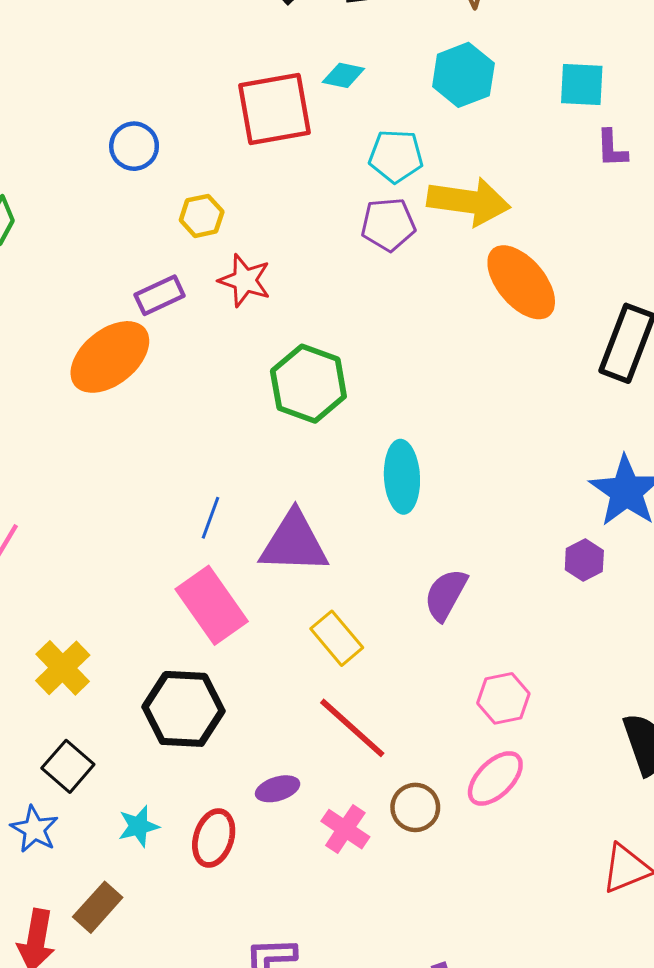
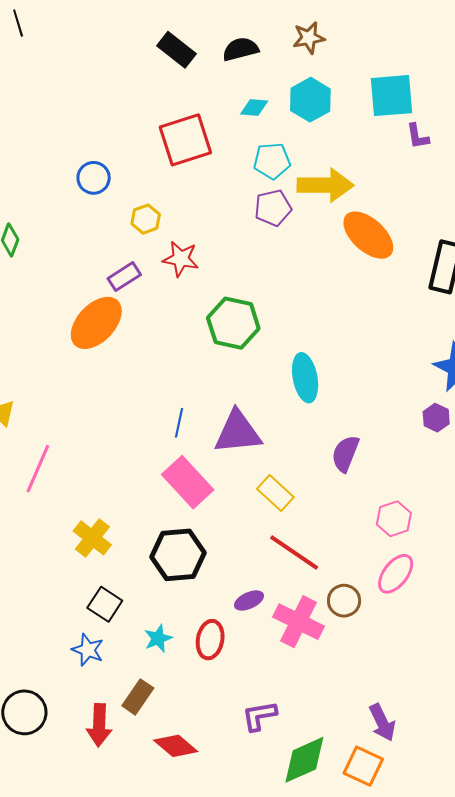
cyan diamond: (343, 75) -> (254, 107), moved
cyan square: (582, 85) -> (391, 96), size x1.4
pink cross: (345, 829) -> (299, 622), size x1.5

